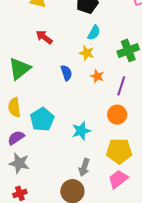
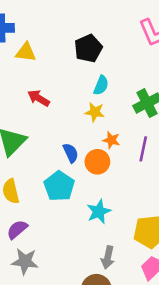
blue semicircle: (66, 73) -> (71, 153), moved
orange circle: (117, 115) -> (97, 162), moved
cyan pentagon: (42, 119) -> (59, 186), moved

